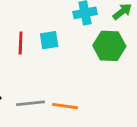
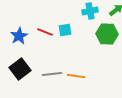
red line: (21, 43) -> (45, 32), turned -70

